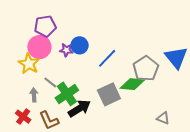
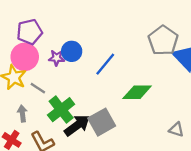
gray pentagon: (146, 69) -> (163, 40), moved
gray line: (50, 82) -> (38, 88), moved
gray square: (109, 94) -> (102, 122), moved

